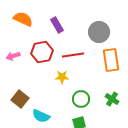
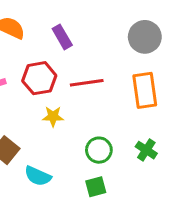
gray circle: (99, 32) -> (145, 37), moved
yellow star: (62, 77) -> (53, 116), moved

